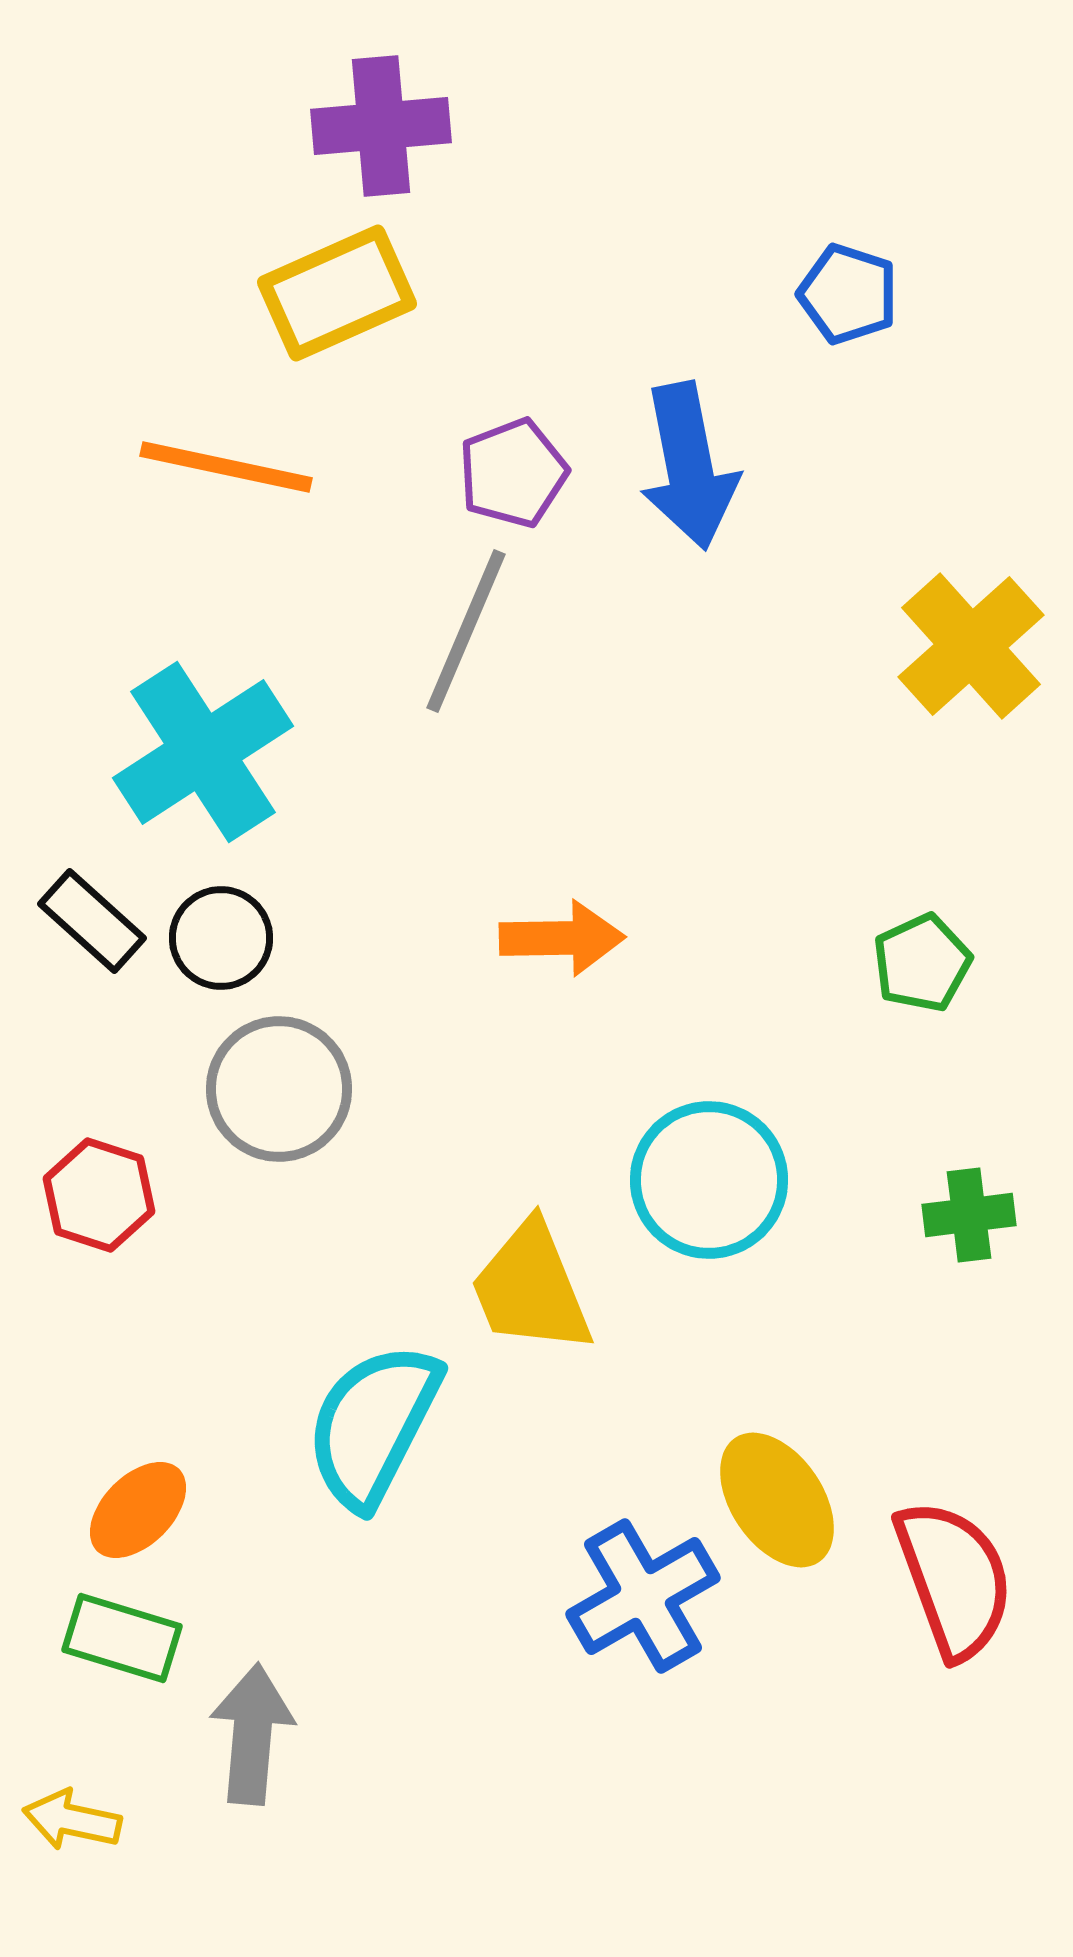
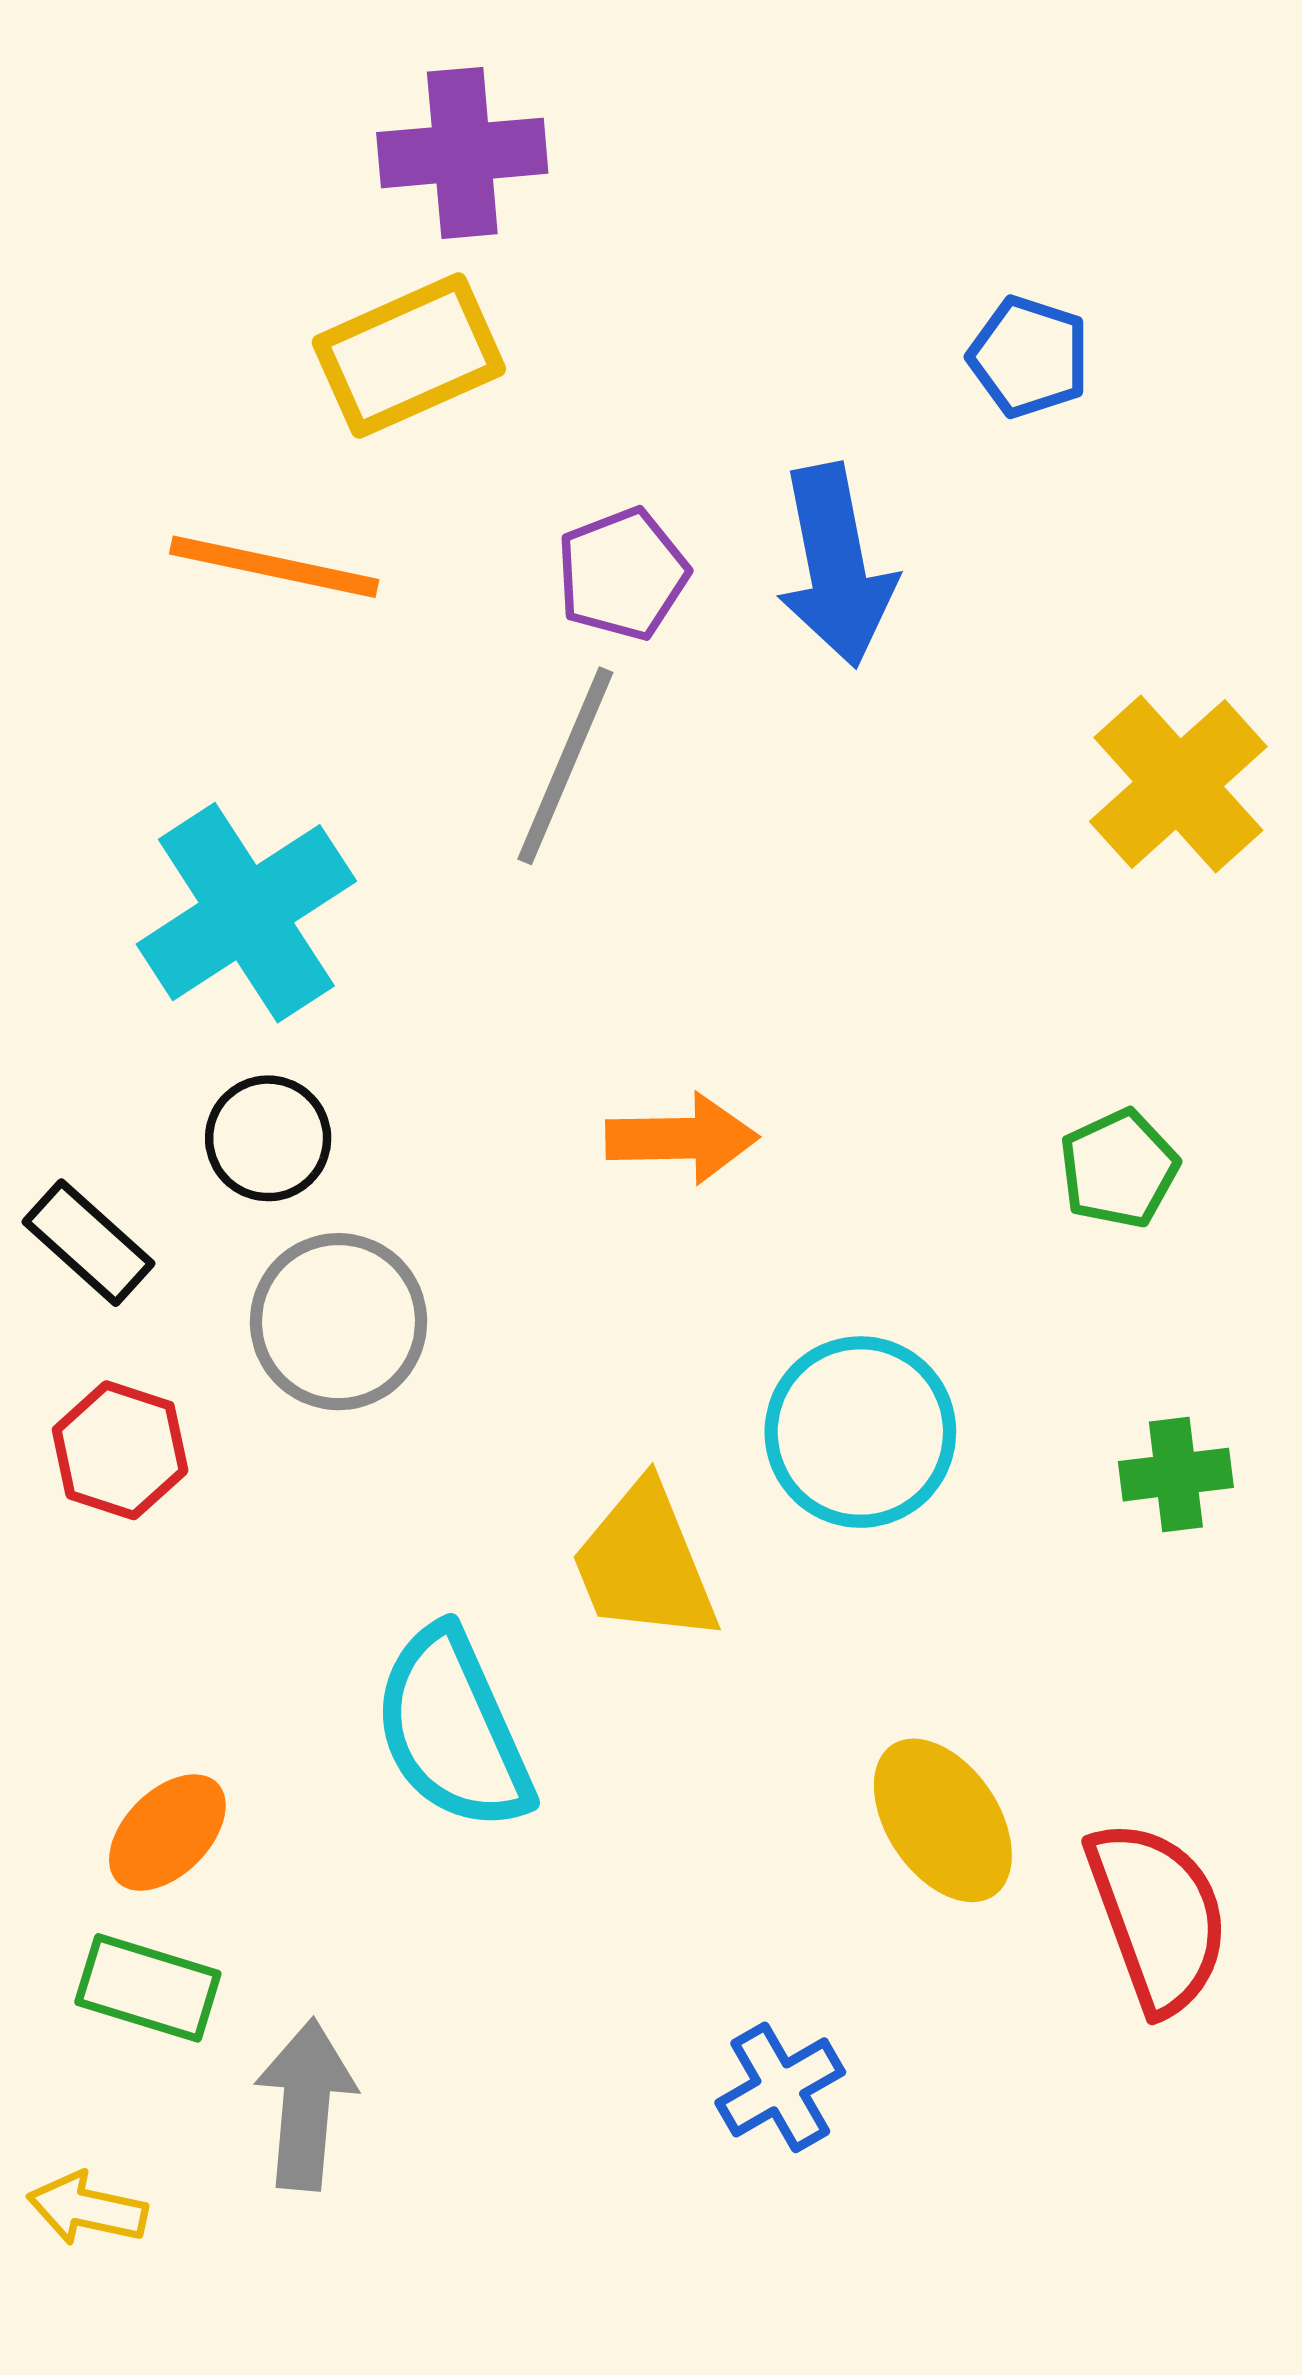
black rectangle: (92, 921) -> (88, 1243), moved
cyan semicircle: (373, 1425) -> (453, 1729), turned -51
blue cross: (643, 1596) -> (780, 2087), moved, size x0.7

